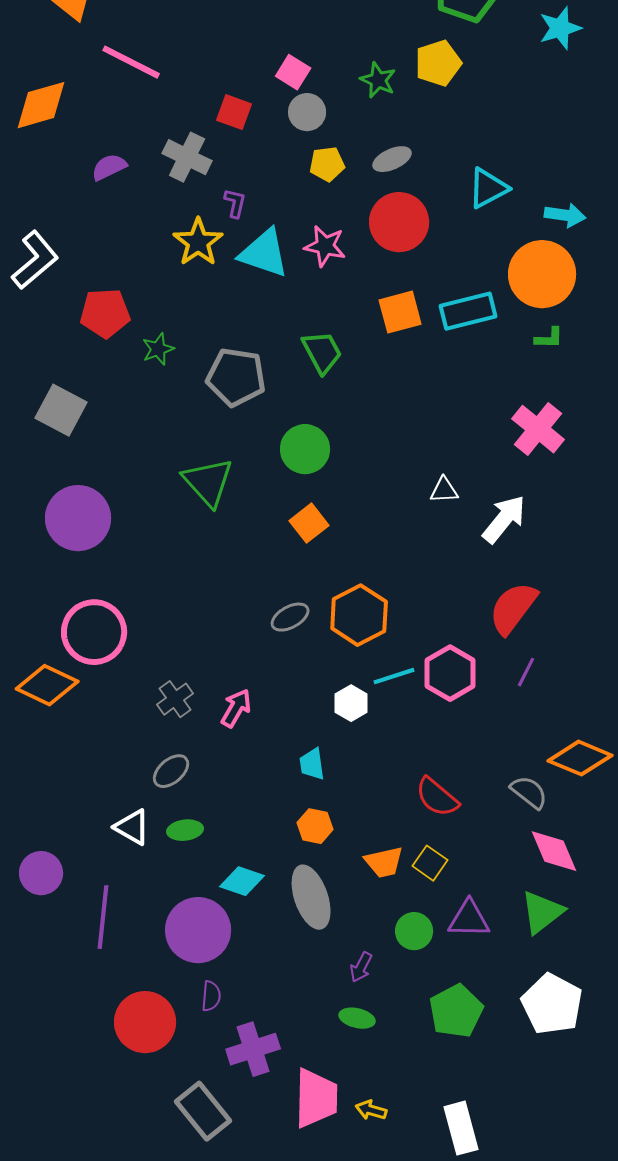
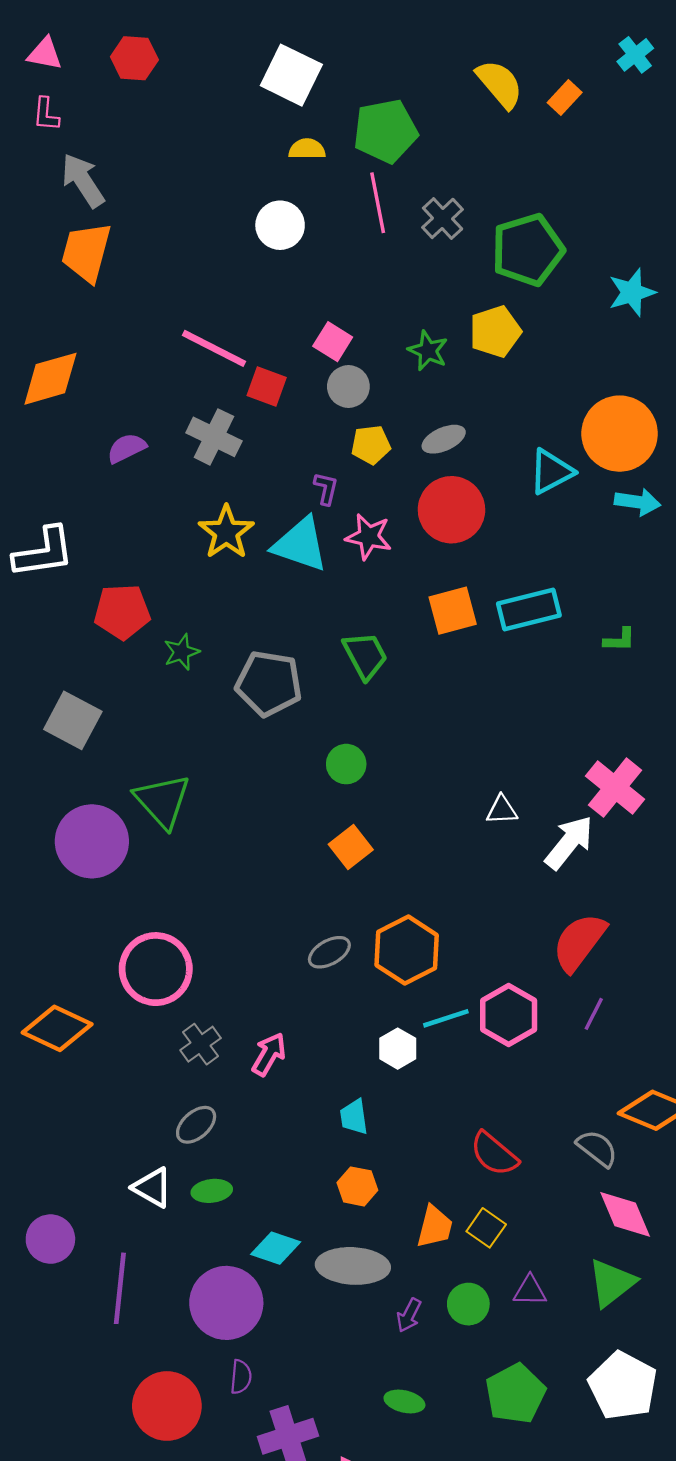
pink line: (131, 62) -> (214, 348), moved
purple L-shape: (235, 203) -> (326, 488), moved
white L-shape: (35, 260) -> (44, 552), turned 32
orange circle: (542, 274) -> (620, 434), moved
pink cross: (538, 429) -> (615, 788), moved
green circle: (305, 449) -> (346, 764), size x0.7
green triangle: (208, 482) -> (162, 801), moved
pink circle: (94, 632) -> (156, 969), moved
orange trapezoid: (384, 862) -> (435, 1227), turned -63
gray ellipse: (311, 897) -> (353, 1266), turned -68
purple triangle: (469, 919) -> (530, 1291), size x0.7
purple arrow: (361, 967) -> (409, 1315), moved

